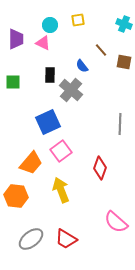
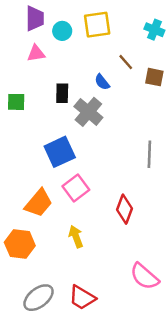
yellow square: (78, 20) -> (97, 25), size x1.6
purple trapezoid: (16, 39) -> (35, 18), moved
pink triangle: (43, 43) -> (36, 53), moved, turned -35
yellow arrow: (61, 190) -> (76, 237), size x0.7

